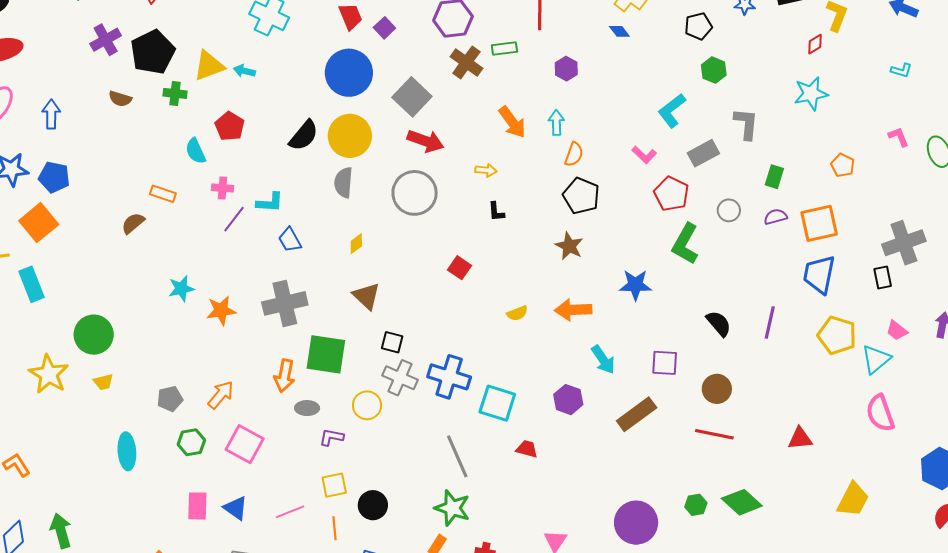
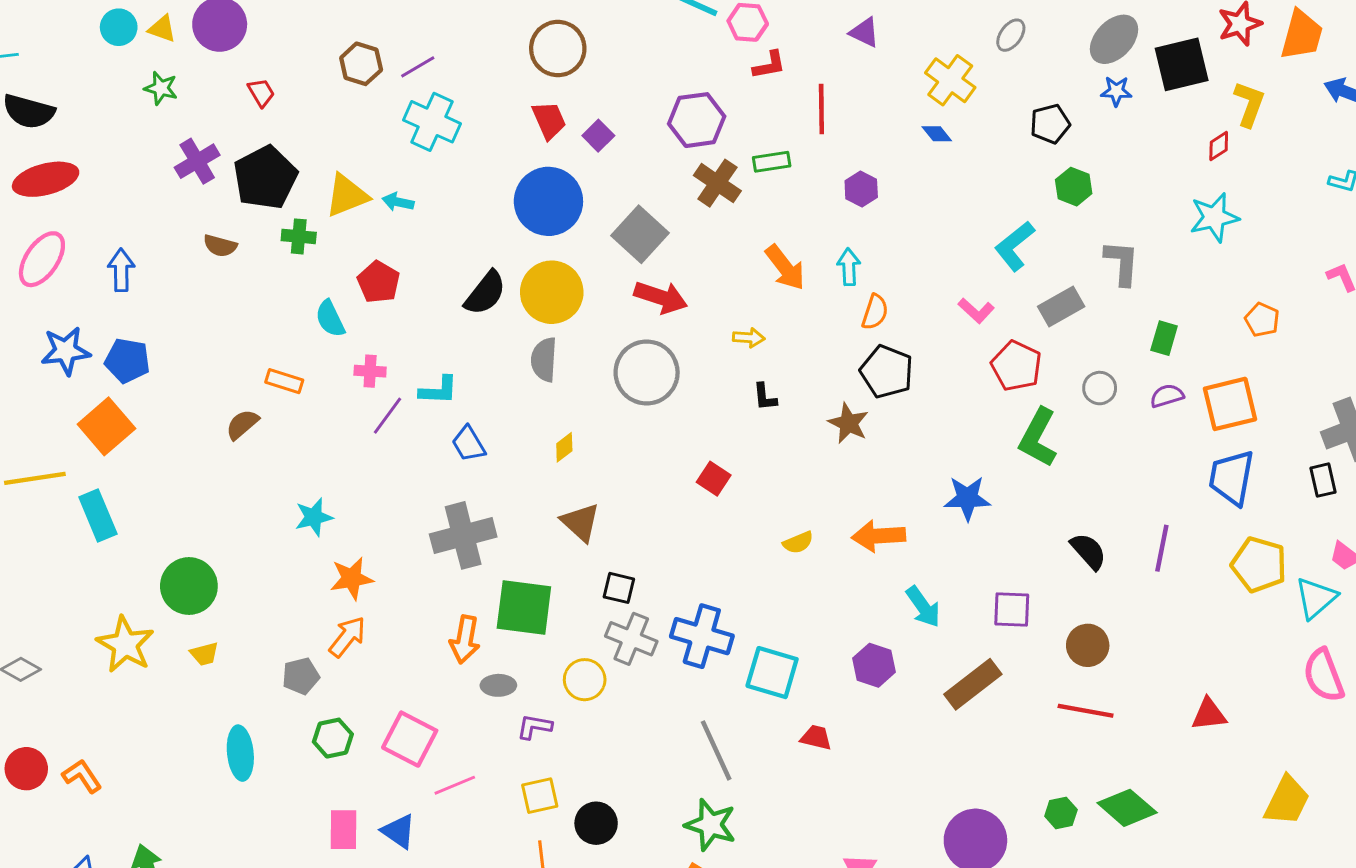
brown star: (569, 246) -> (848, 423), moved
orange star: (221, 310) -> (352, 578), moved
orange arrow: (221, 395) -> (347, 637), moved
pink line: (290, 512) -> (455, 785), moved

